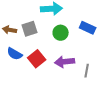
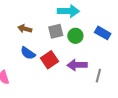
gray square: (30, 29) -> (56, 31), moved

